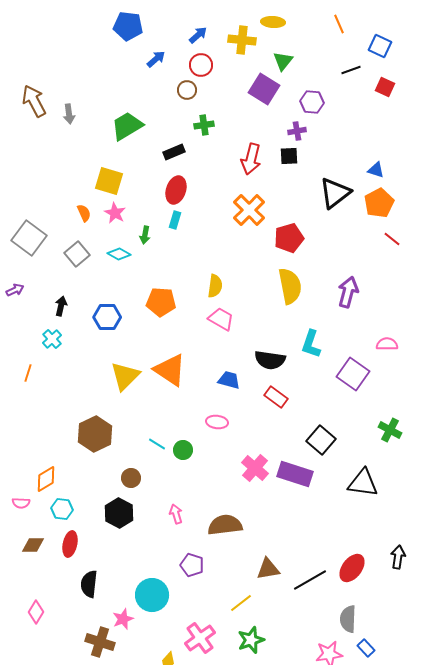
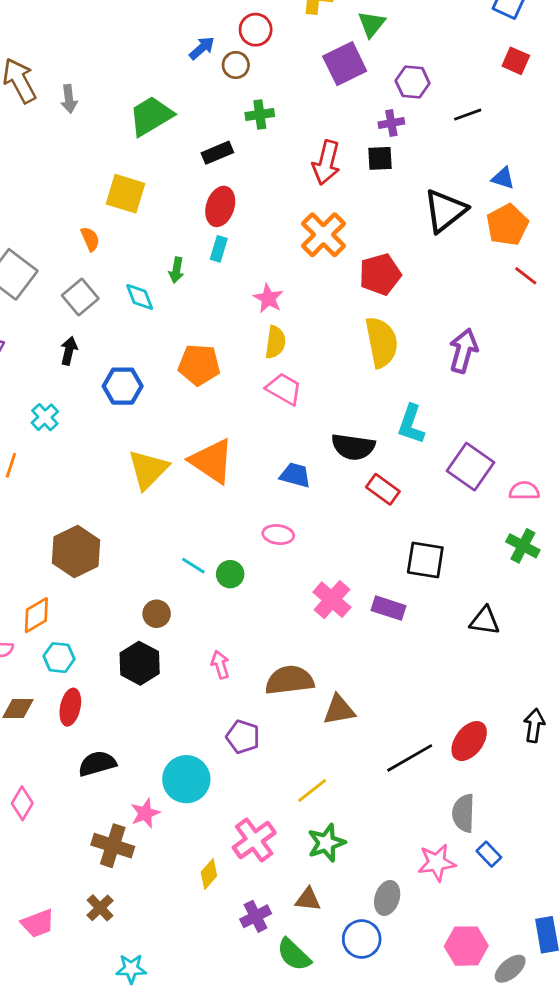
blue arrow: (156, 59) -> (202, 48), moved
black line: (351, 70) -> (468, 115), moved
purple square: (264, 89) -> (345, 64), turned 32
pink star: (115, 213) -> (268, 298), moved
cyan diamond: (119, 254) -> (140, 297), turned 40
black arrow: (61, 306) -> (69, 351), moved
pink semicircle: (387, 344) -> (524, 491), moved
red rectangle: (276, 397) -> (383, 489), moved
brown hexagon: (95, 434) -> (76, 552), moved
black square: (321, 440) -> (425, 560), turned -32
purple rectangle: (295, 474) -> (389, 608), size x0.7
black triangle: (363, 483) -> (485, 621), size x0.7
brown triangle: (268, 569) -> (339, 710), moved
black semicircle: (89, 584) -> (97, 764), turned 68

